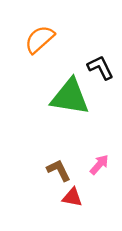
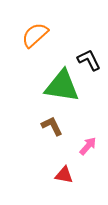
brown L-shape: (59, 170) -> (52, 126), moved

